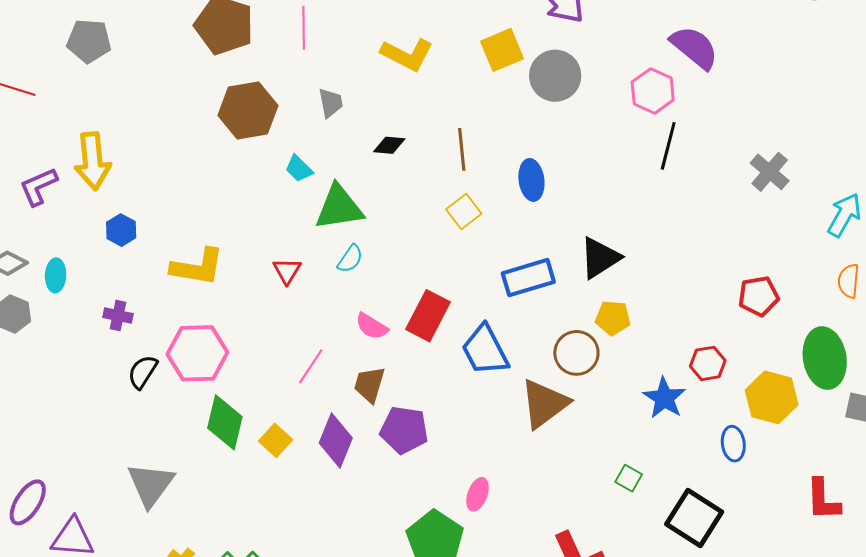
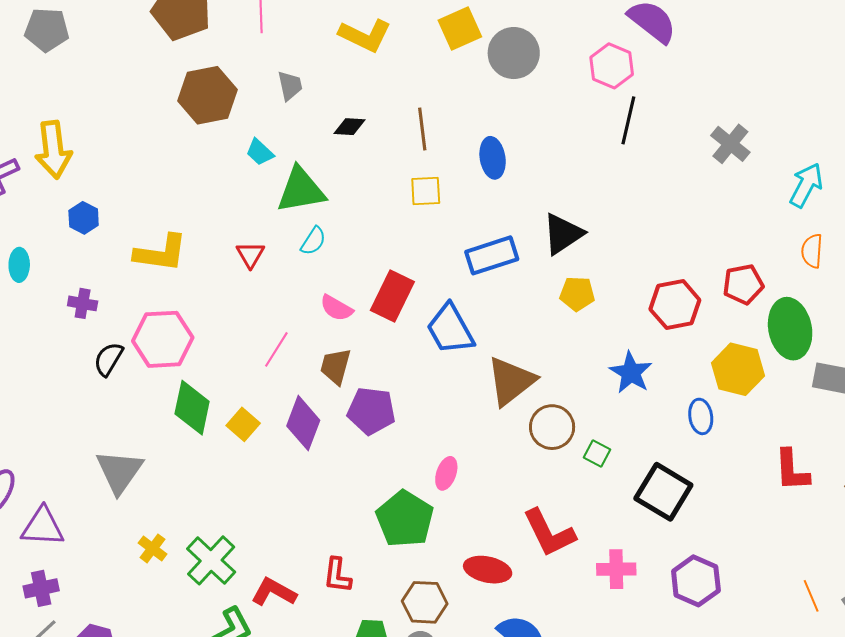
yellow square: (464, 211) -> (426, 191), turned 36
red pentagon: (759, 296) -> (743, 284), moved
brown circle: (576, 353) -> (552, 427), moved
red hexagon: (708, 363) -> (675, 305), moved, size x1.4

